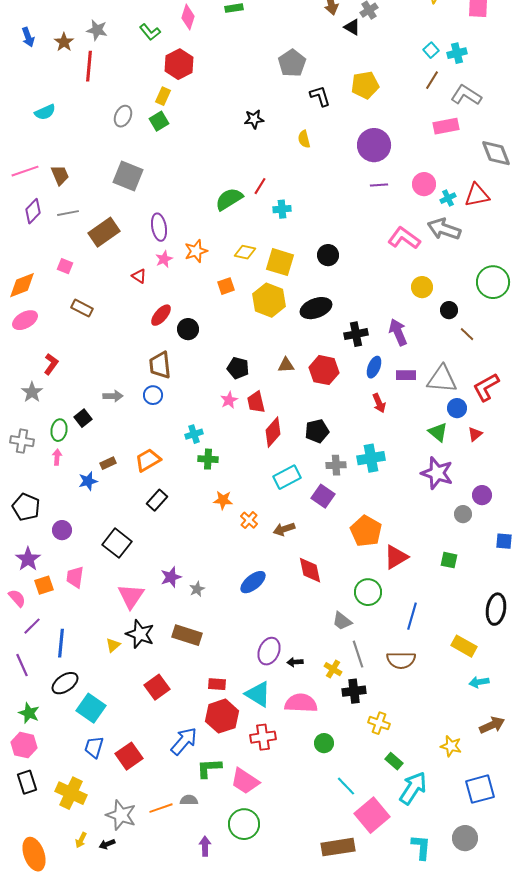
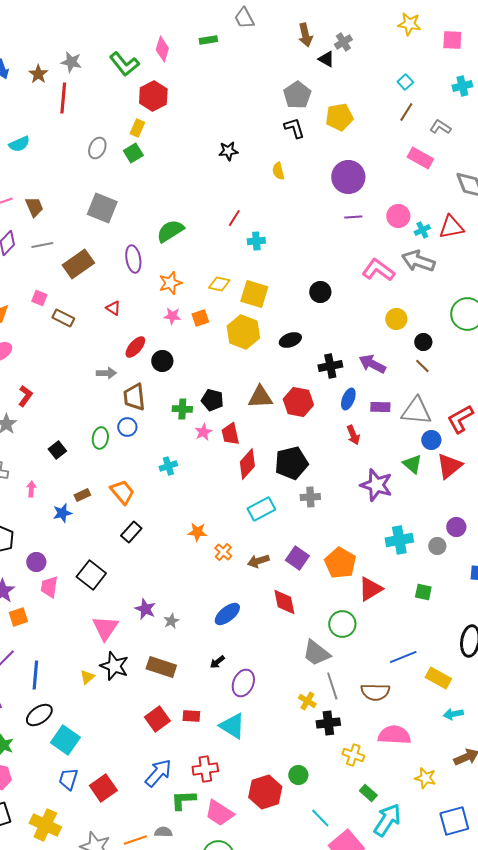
green L-shape: (150, 32) -> (124, 64), size x1.4
cyan cross: (457, 53) -> (462, 86), moved
gray pentagon: (292, 63) -> (297, 95), moved
gray L-shape: (466, 95) -> (440, 127), size x0.7
pink rectangle: (446, 126) -> (420, 158), turned 40
green semicircle: (229, 199) -> (170, 231), moved
black circle: (328, 255) -> (320, 292), moved
pink star: (164, 259) -> (172, 316), moved, turned 30
brown rectangle: (82, 308) -> (63, 318), moved
black ellipse: (316, 308) -> (290, 340), size x0.7
purple arrow: (398, 332) -> (372, 364), turned -40
brown line: (467, 334) -> (422, 366), moved
brown triangle: (286, 365) -> (260, 397), size x1.5
gray arrow: (113, 396) -> (106, 373), moved
green ellipse: (59, 430) -> (100, 438), moved
black pentagon: (317, 431) -> (291, 463), size x1.4
red triangle: (475, 434) -> (449, 466), size x1.8
cyan cross: (371, 458) -> (399, 540), moved
green cross: (208, 459) -> (182, 409), moved
orange trapezoid: (148, 460) -> (122, 492), turned 80
purple star: (437, 473) -> (376, 485), moved
purple square: (323, 496) -> (297, 558), moved
pink trapezoid: (75, 577) -> (49, 587), moved
purple star: (171, 577) -> (145, 609), turned -30
blue line: (412, 616) -> (403, 657), moved, turned 52
gray trapezoid: (342, 621) -> (316, 653), size x1.4
black arrow: (295, 662) -> (217, 662), moved, turned -35
red square: (157, 687) -> (157, 719), moved
pink semicircle: (301, 703) -> (394, 735), moved
red hexagon: (222, 716) -> (265, 792), moved
red cross: (263, 737) -> (205, 769), moved

